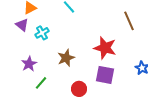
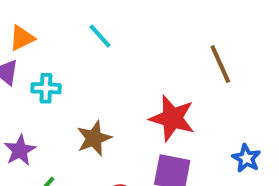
cyan cross: (42, 33) -> (46, 88), turned 32

